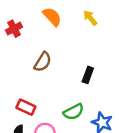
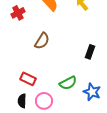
black rectangle: (88, 75) -> (90, 52), moved

